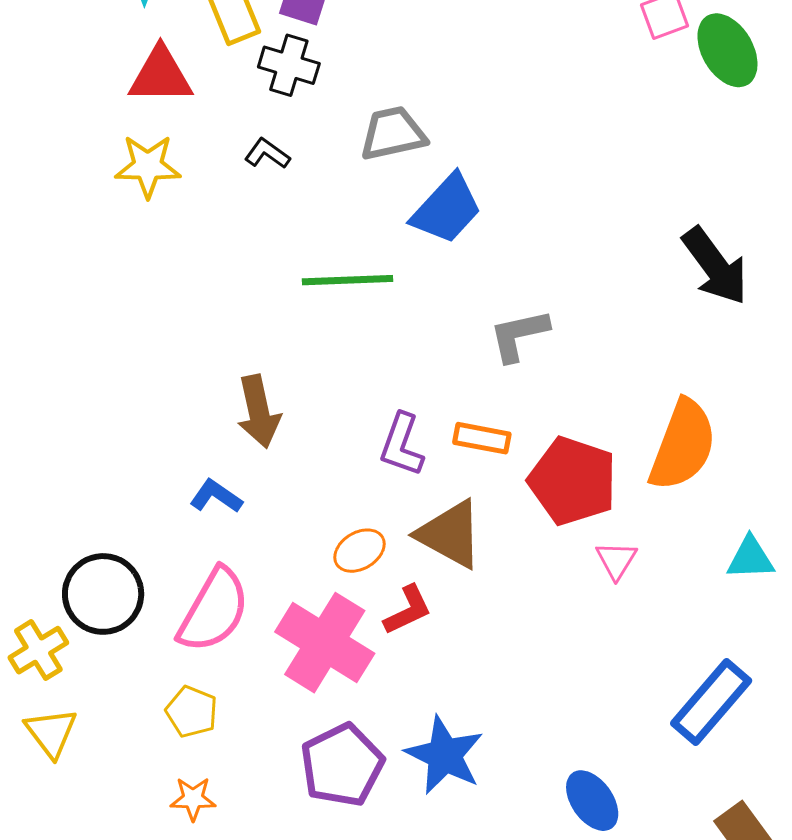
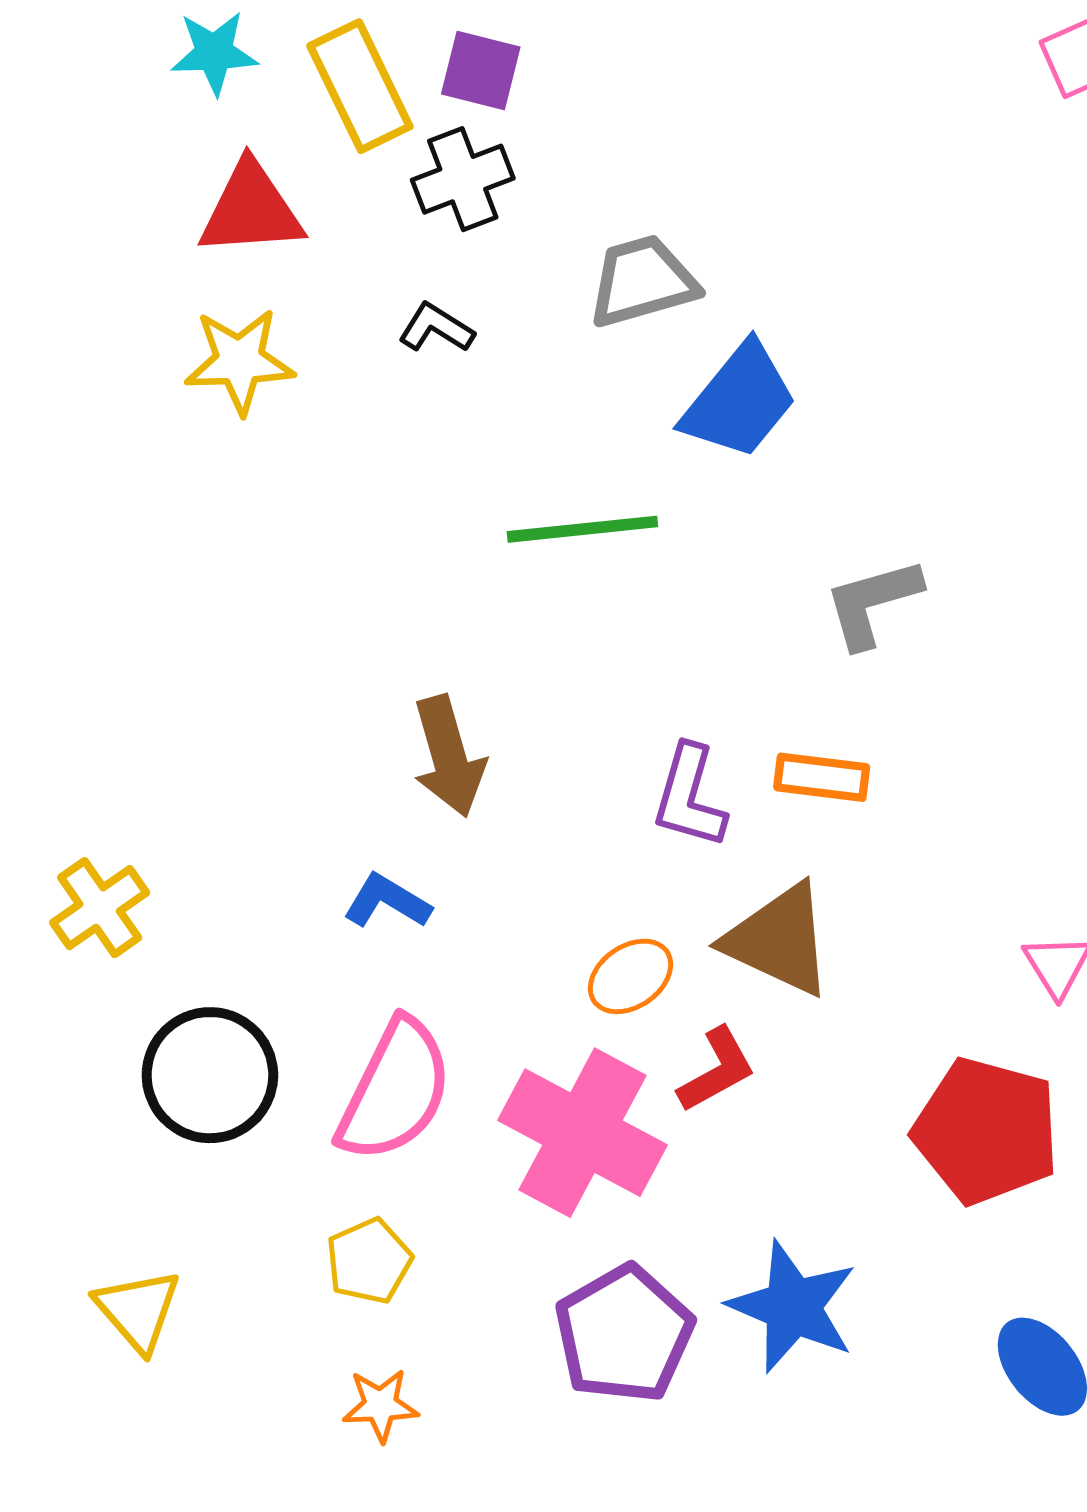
black cross: (289, 65) -> (463, 179), turned -34
red pentagon: (573, 481) -> (986, 1131), moved
yellow cross: (38, 650) -> (100, 908), moved
yellow pentagon: (192, 712) -> (369, 1261), turned 30

